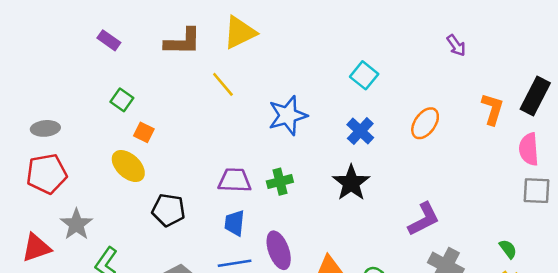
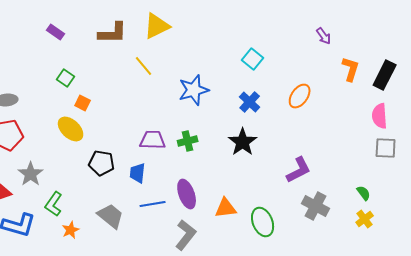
orange L-shape: (492, 109) -> (351, 69), moved
blue trapezoid: (235, 223) -> (138, 173), moved

